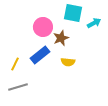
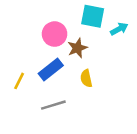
yellow semicircle: (68, 62) -> (86, 78), turned 72
gray line: (18, 87) -> (53, 105), moved

